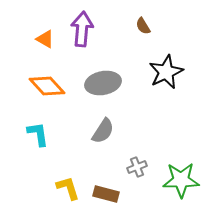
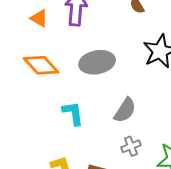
gray semicircle: (103, 131) -> (125, 110), moved
cyan L-shape: (38, 134) -> (73, 113), moved

